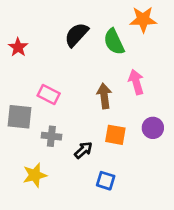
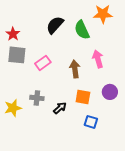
pink rectangle: (49, 95) -> (43, 63), moved, turned -63
gray square: (19, 117) -> (17, 55), moved
yellow star: (35, 175) -> (13, 108), moved
blue square: (106, 181) -> (91, 122), moved

